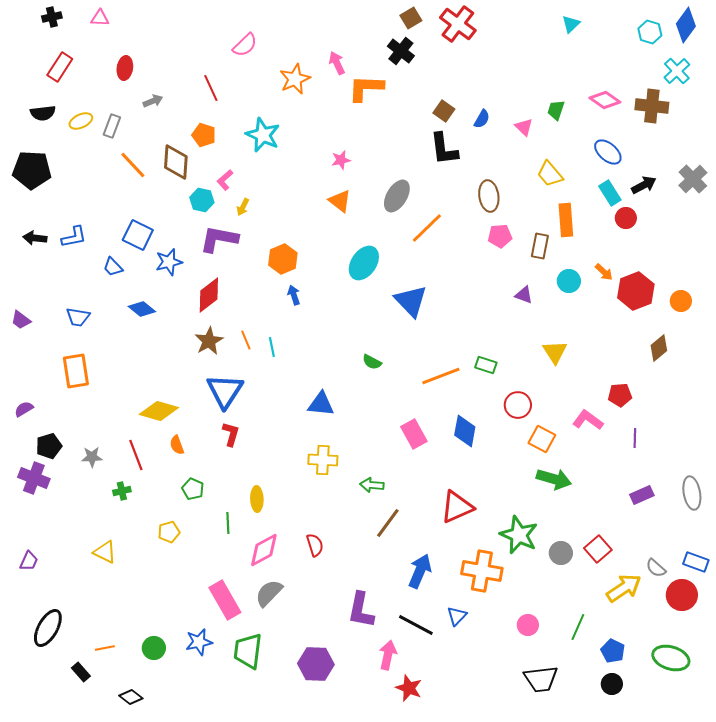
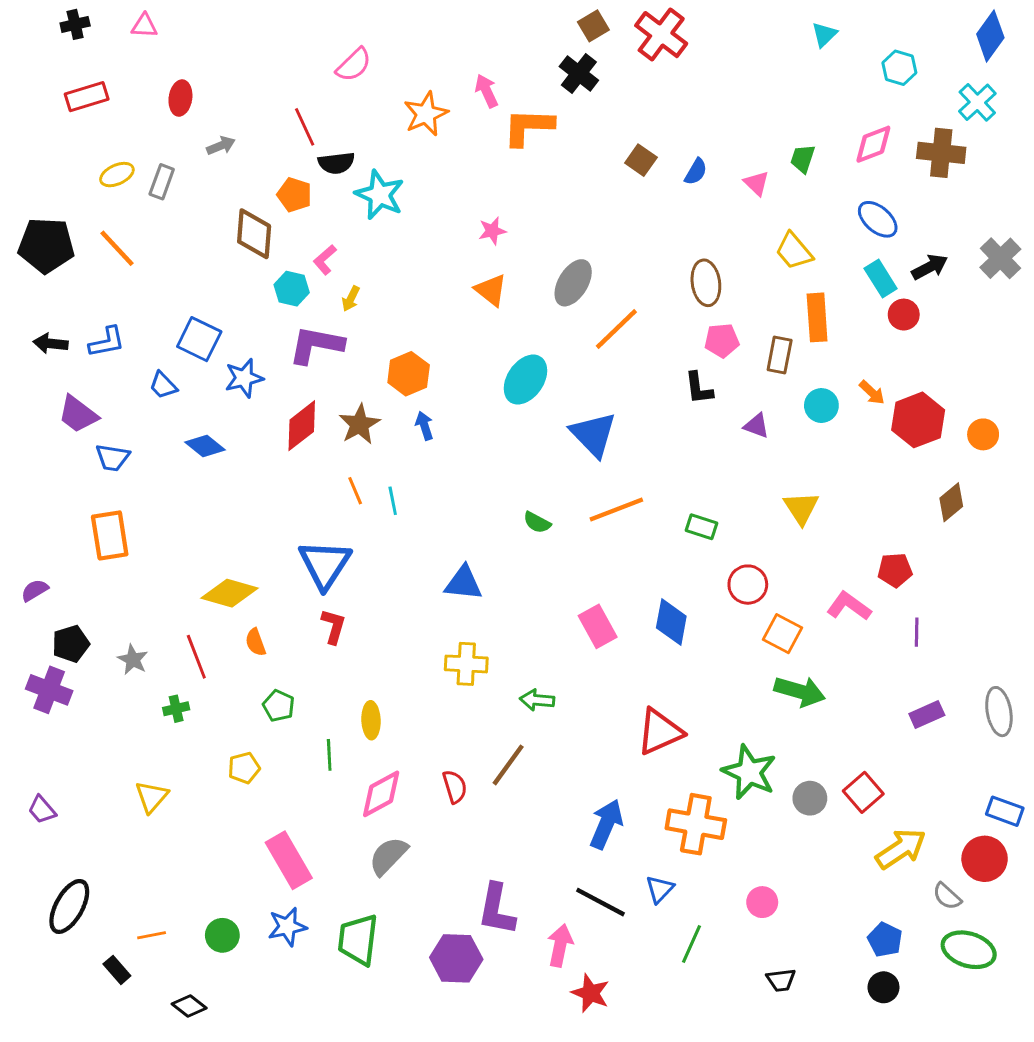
cyan hexagon: (650, 32) -> (899, 68), moved
red rectangle: (60, 67) -> (87, 97), turned 40
pink diamond: (605, 100) -> (873, 144), turned -56
black semicircle: (43, 113) -> (336, 163), moved
black L-shape: (444, 149) -> (699, 388), moved, size x0.7
orange line: (133, 165) -> (117, 248), moved
purple trapezoid: (21, 320) -> (78, 414), moved, size x1.4
brown star: (209, 341) -> (359, 424), moved
orange line: (441, 376) -> (616, 509), moved
gray star: (92, 457) -> (133, 660), turned 30
brown line: (388, 523) -> (508, 765), moved
yellow triangle: (105, 552) -> (152, 797), turned 45
purple trapezoid: (29, 561) -> (42, 810), turned 115
gray semicircle: (656, 568) -> (947, 896), moved
pink rectangle: (225, 600) -> (289, 860), moved
purple L-shape: (361, 610) -> (497, 909), moved
green line: (578, 627) -> (691, 944), moved
black trapezoid: (541, 679) -> (781, 980), size x0.6

